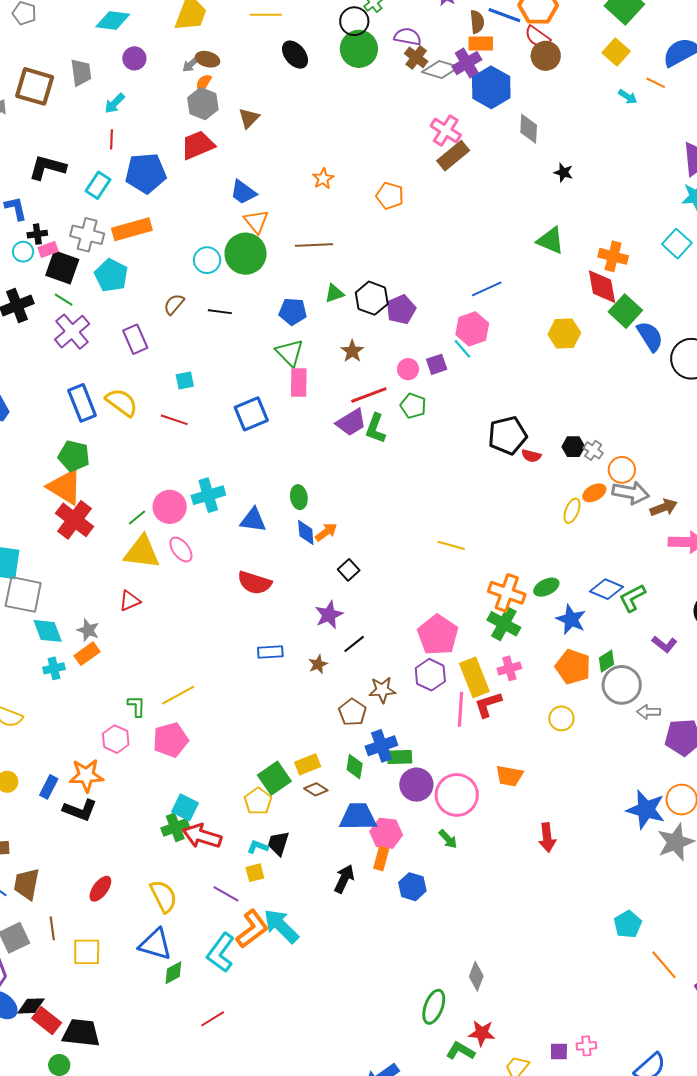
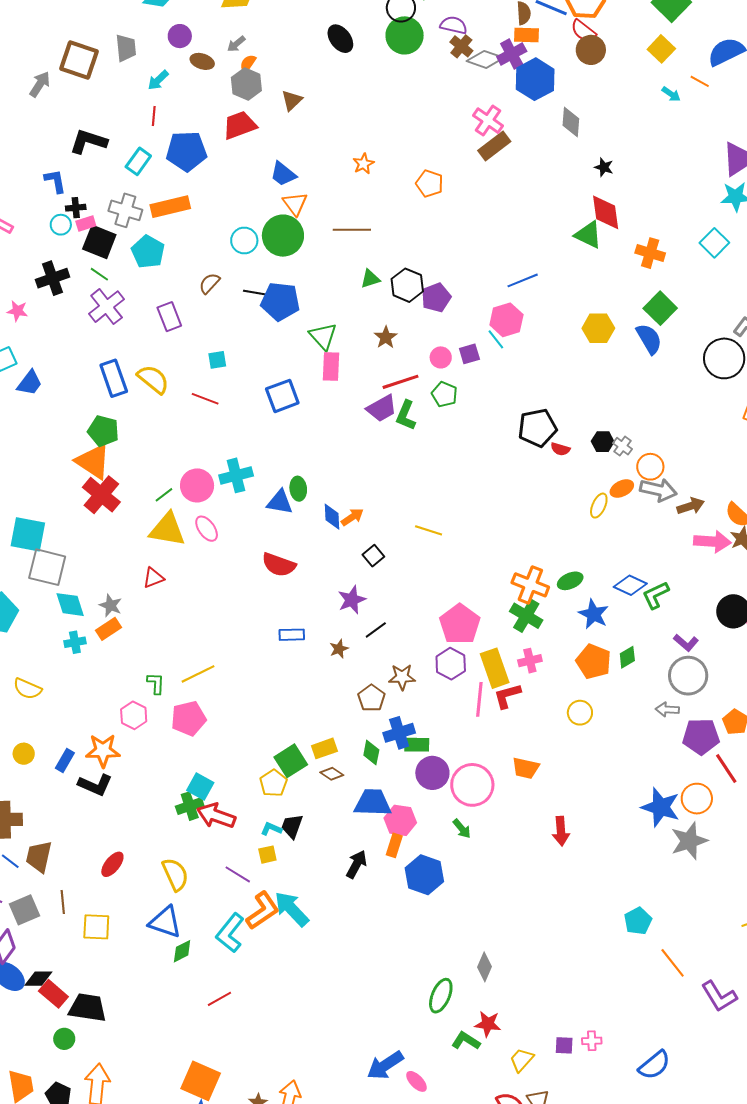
brown ellipse: (208, 59) -> (202, 61), moved
red diamond: (602, 287) -> (606, 212), moved
blue pentagon: (293, 312) -> (280, 301), moved, size x1.4
blue semicircle: (650, 336) -> (649, 339), moved
green ellipse: (299, 497) -> (298, 489), moved
yellow line: (451, 545) -> (429, 530), moved
gray circle: (622, 685) -> (688, 676), moved
blue hexagon: (412, 887) -> (424, 875), size x1.4

